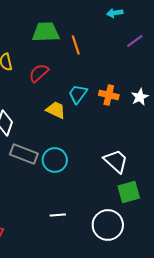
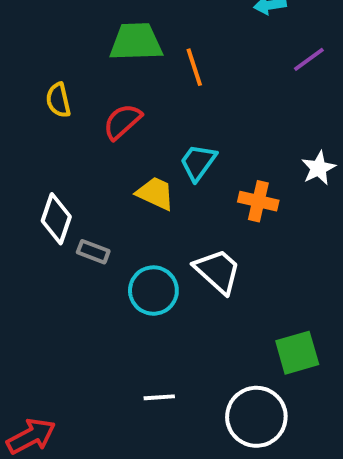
orange cross: (109, 95) -> (258, 201), moved
gray rectangle: (24, 154) -> (93, 252), moved, size x0.6
white trapezoid: (116, 161) -> (218, 271), moved

